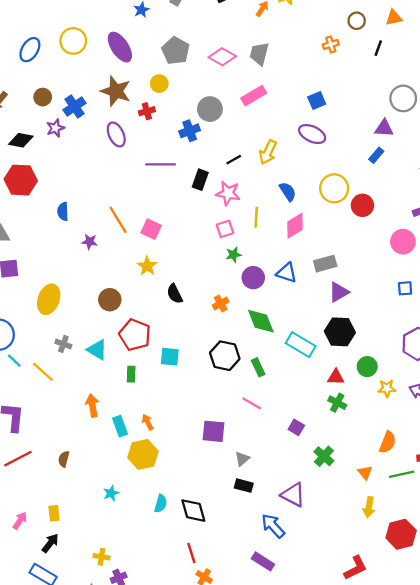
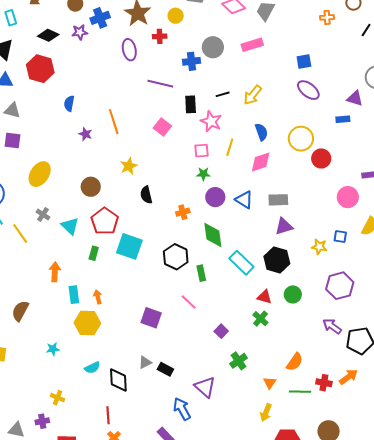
purple ellipse: (312, 134) -> (308, 90), moved
blue rectangle: (376, 155) -> (343, 119), turned 32
black rectangle: (200, 180) -> (191, 104), turned -36
pink square: (151, 229) -> (162, 127), moved
cyan square: (170, 357) -> (129, 246), size x1.5
yellow star: (387, 388) -> (319, 247), moved
brown semicircle: (64, 459) -> (20, 311), size x1.5
gray triangle: (242, 459) -> (145, 362), moved
cyan semicircle: (161, 504) -> (92, 368), turned 35
yellow cross: (102, 557) -> (57, 398), moved

